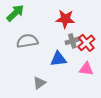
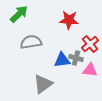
gray cross: (72, 41) -> (76, 58), moved, turned 32
gray triangle: (39, 83) -> (43, 84), size x1.5

